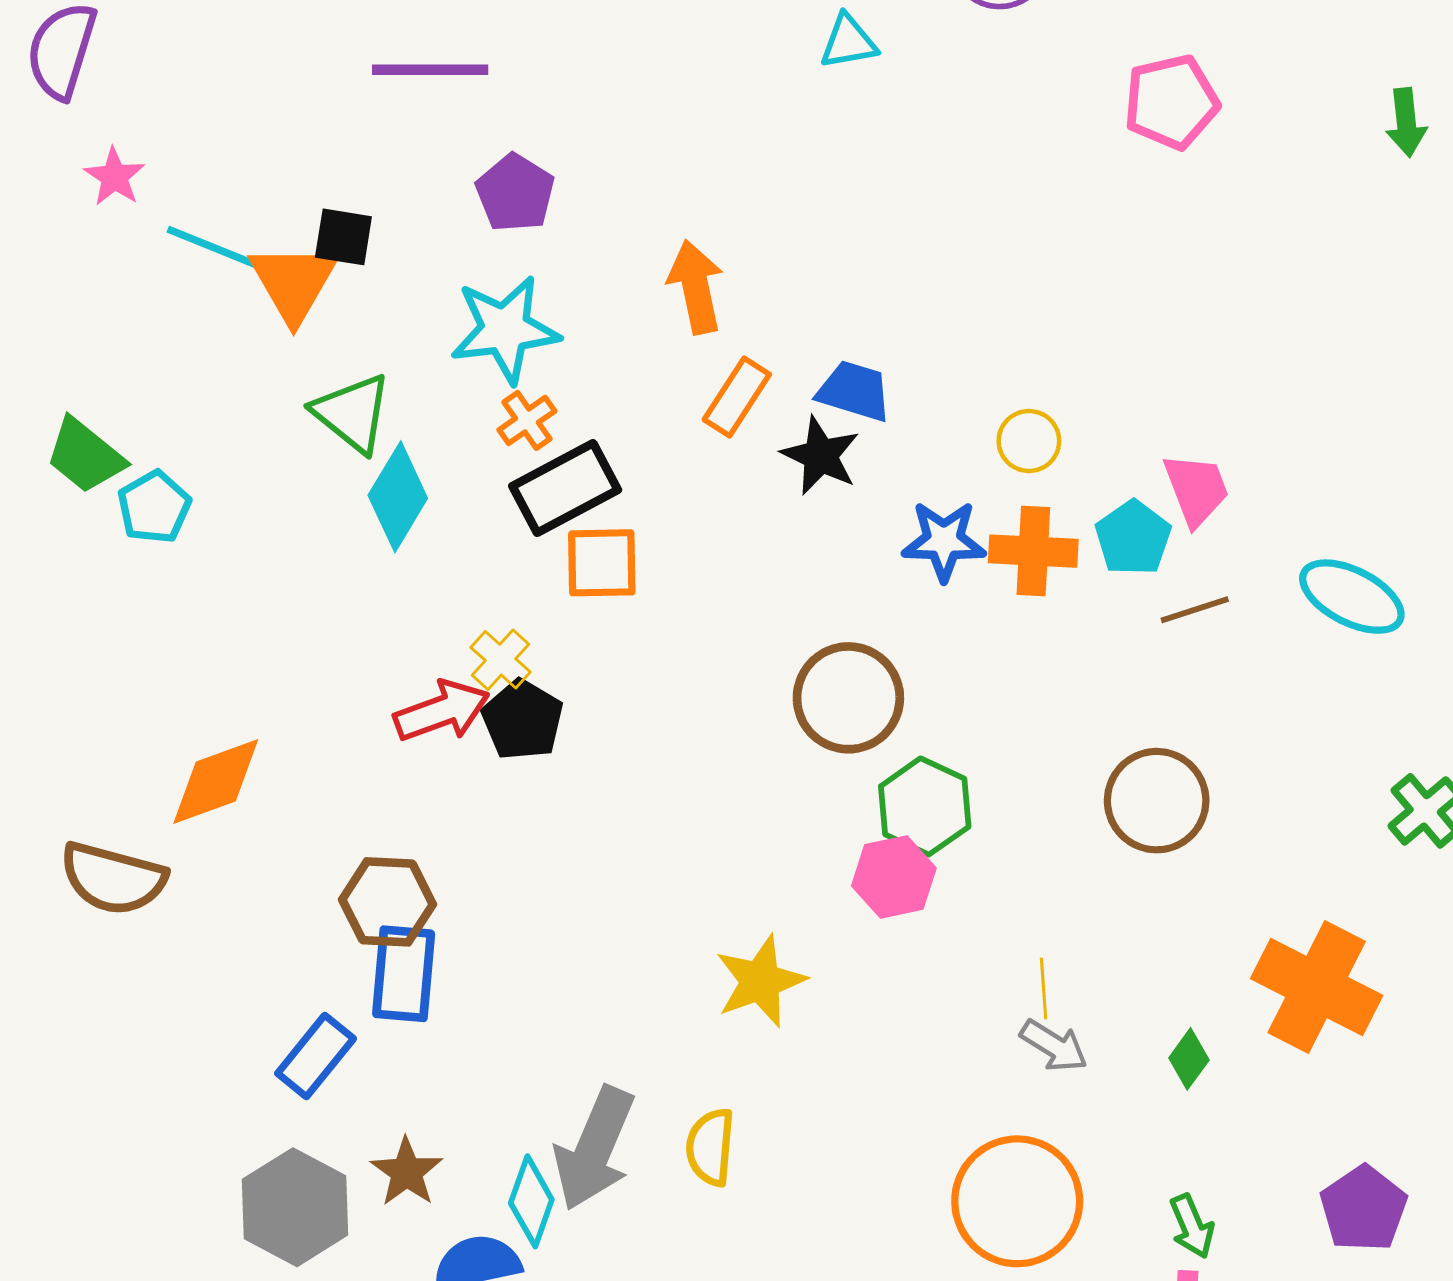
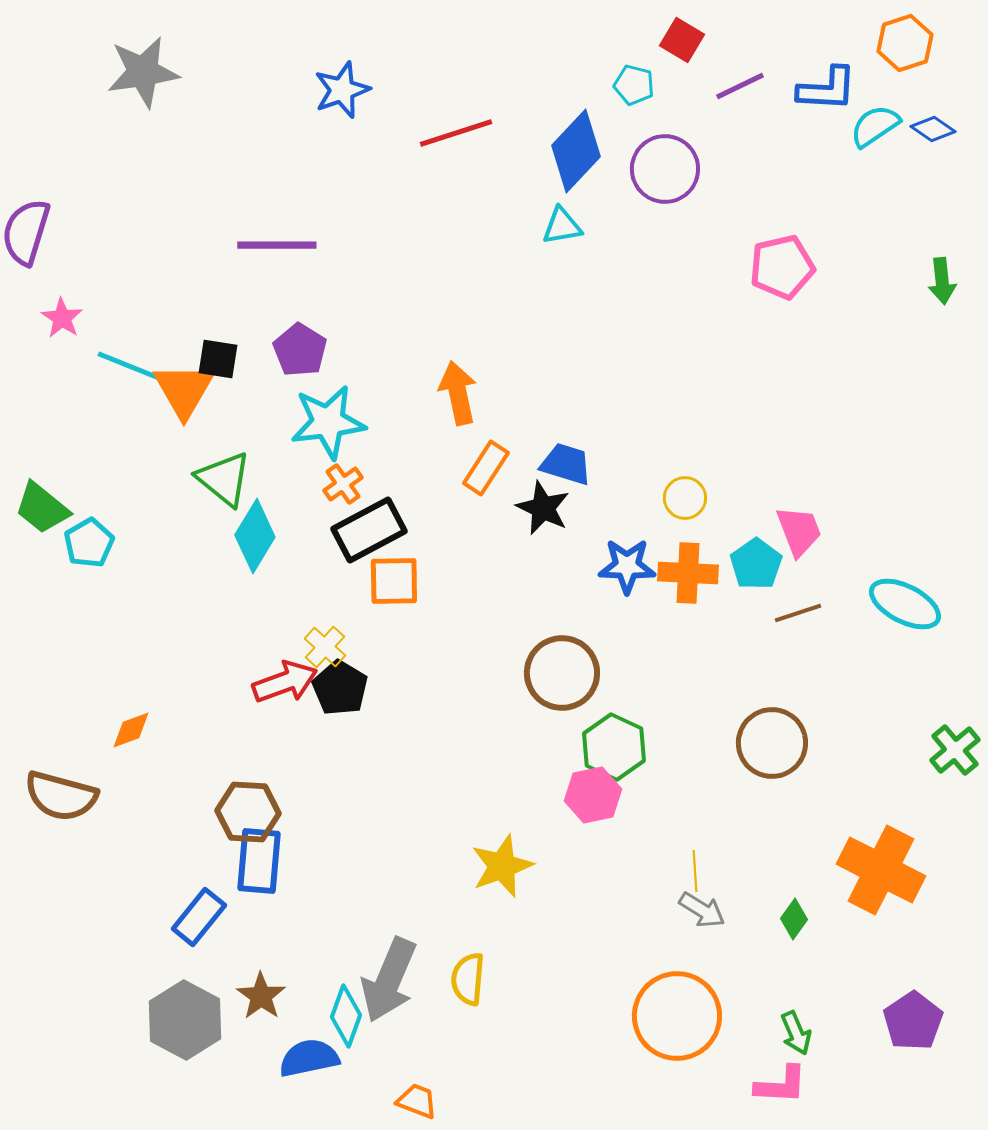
purple pentagon: (515, 193) -> (300, 350), moved
orange diamond: (216, 782) -> (131, 730), size x0.6

